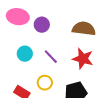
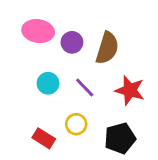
brown semicircle: (84, 29) -> (107, 48), moved, turned 100

